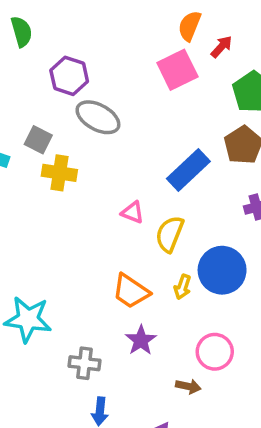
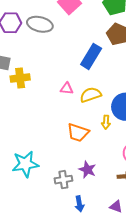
gray ellipse: (98, 117) -> (40, 24), moved
yellow semicircle: (170, 234) -> (91, 95), turned 65
purple star: (141, 340) -> (87, 170), moved

